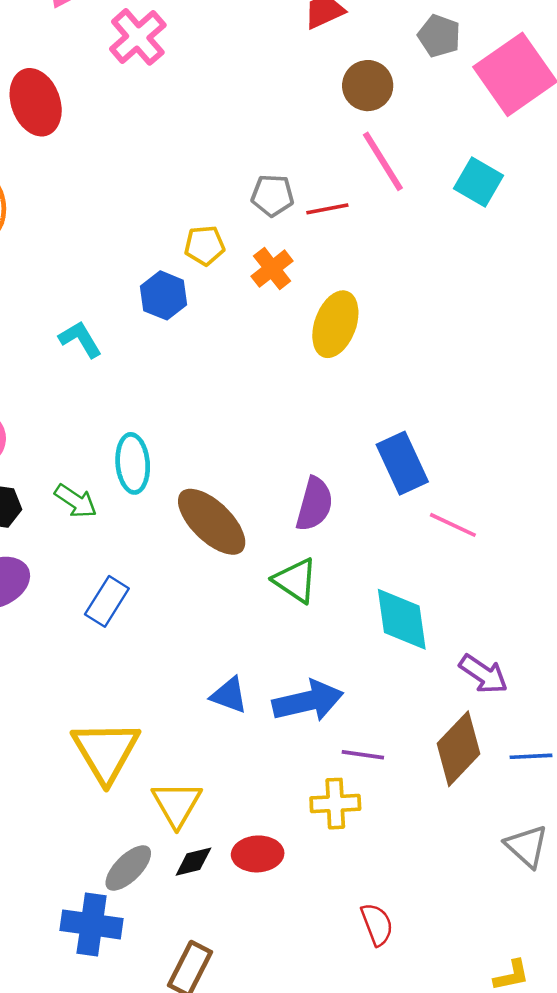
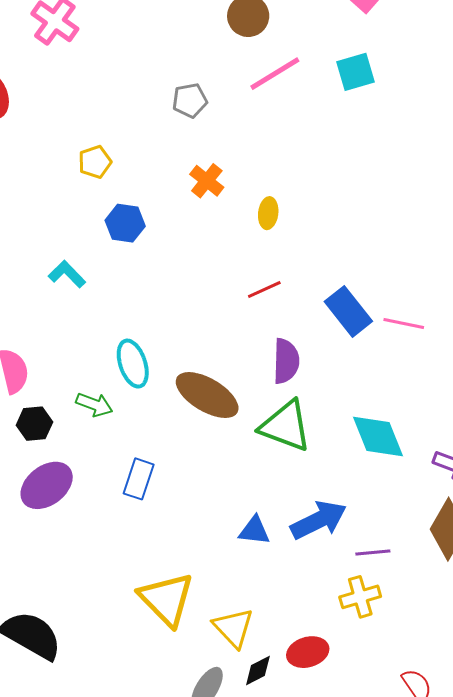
pink line: (383, 161) -> (275, 74), turned -76
cyan square: (479, 182) -> (355, 72), turned -33
gray pentagon: (272, 195) -> (190, 100), moved
red line: (327, 209) -> (264, 290), moved
yellow pentagon: (205, 245) -> (95, 162), moved
yellow ellipse: (335, 324) -> (268, 213), size x0.6
pink line: (453, 525) -> (404, 324), moved
green triangle: (295, 580) -> (285, 426), size x1.4

